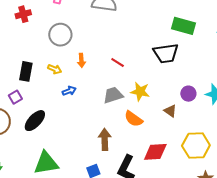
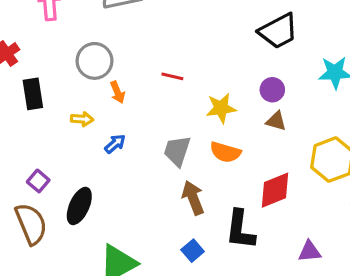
gray circle: (60, 35) -> (94, 61), moved
black trapezoid: (166, 53) -> (278, 31), moved
black rectangle: (26, 71) -> (33, 94), moved
purple circle: (188, 94) -> (272, 90), moved
gray trapezoid: (113, 95) -> (177, 151), moved, turned -35

